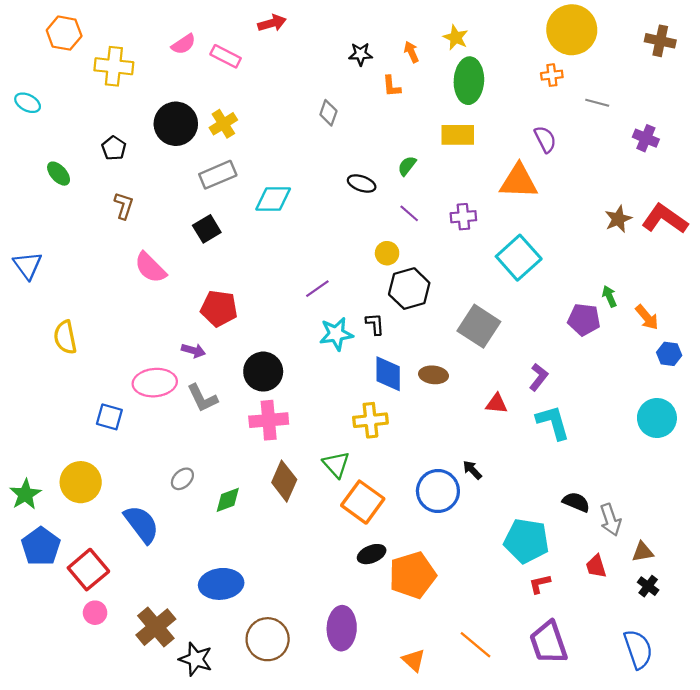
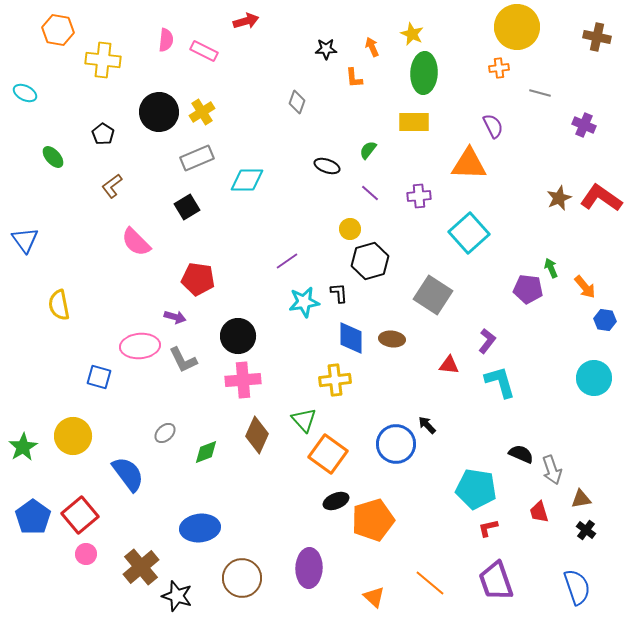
pink semicircle: (184, 44) -> (166, 40), turned -50
brown L-shape: (124, 206) -> (112, 186), turned -145
blue pentagon: (41, 546) -> (33, 517), moved

